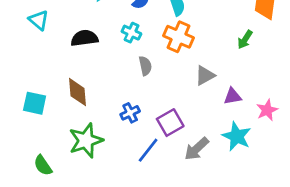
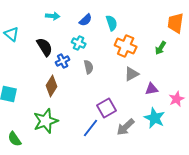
orange cross: (179, 37) -> (126, 46), moved
black semicircle: (84, 38) -> (45, 47), turned 66
brown diamond: (77, 92) -> (52, 86), moved, turned 35
blue cross: (130, 113) -> (63, 61), moved

